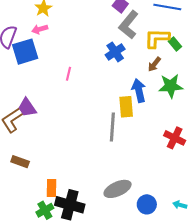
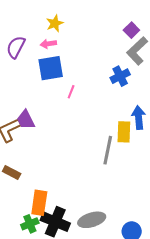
blue square: (25, 52) -> (51, 68), moved
orange rectangle: (51, 188) -> (39, 203), size x1.4
gray ellipse: (118, 189) -> (92, 220), moved

